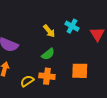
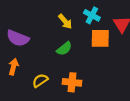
orange square: (80, 71) -> (100, 38), moved
orange cross: (47, 76) -> (72, 82), moved

